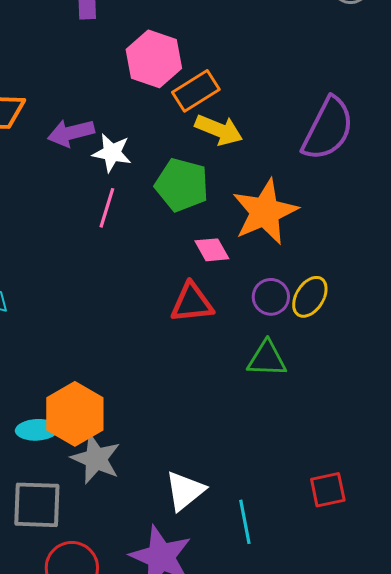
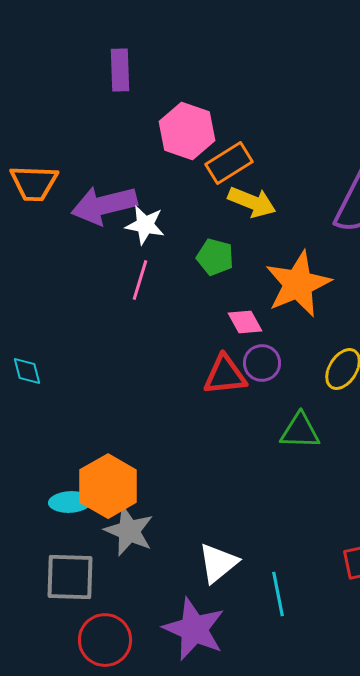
purple arrow: (71, 133) -> (104, 205), size x1.4
green pentagon: (182, 185) -> (215, 257), size x0.7
purple circle: (271, 297) -> (262, 363), moved

